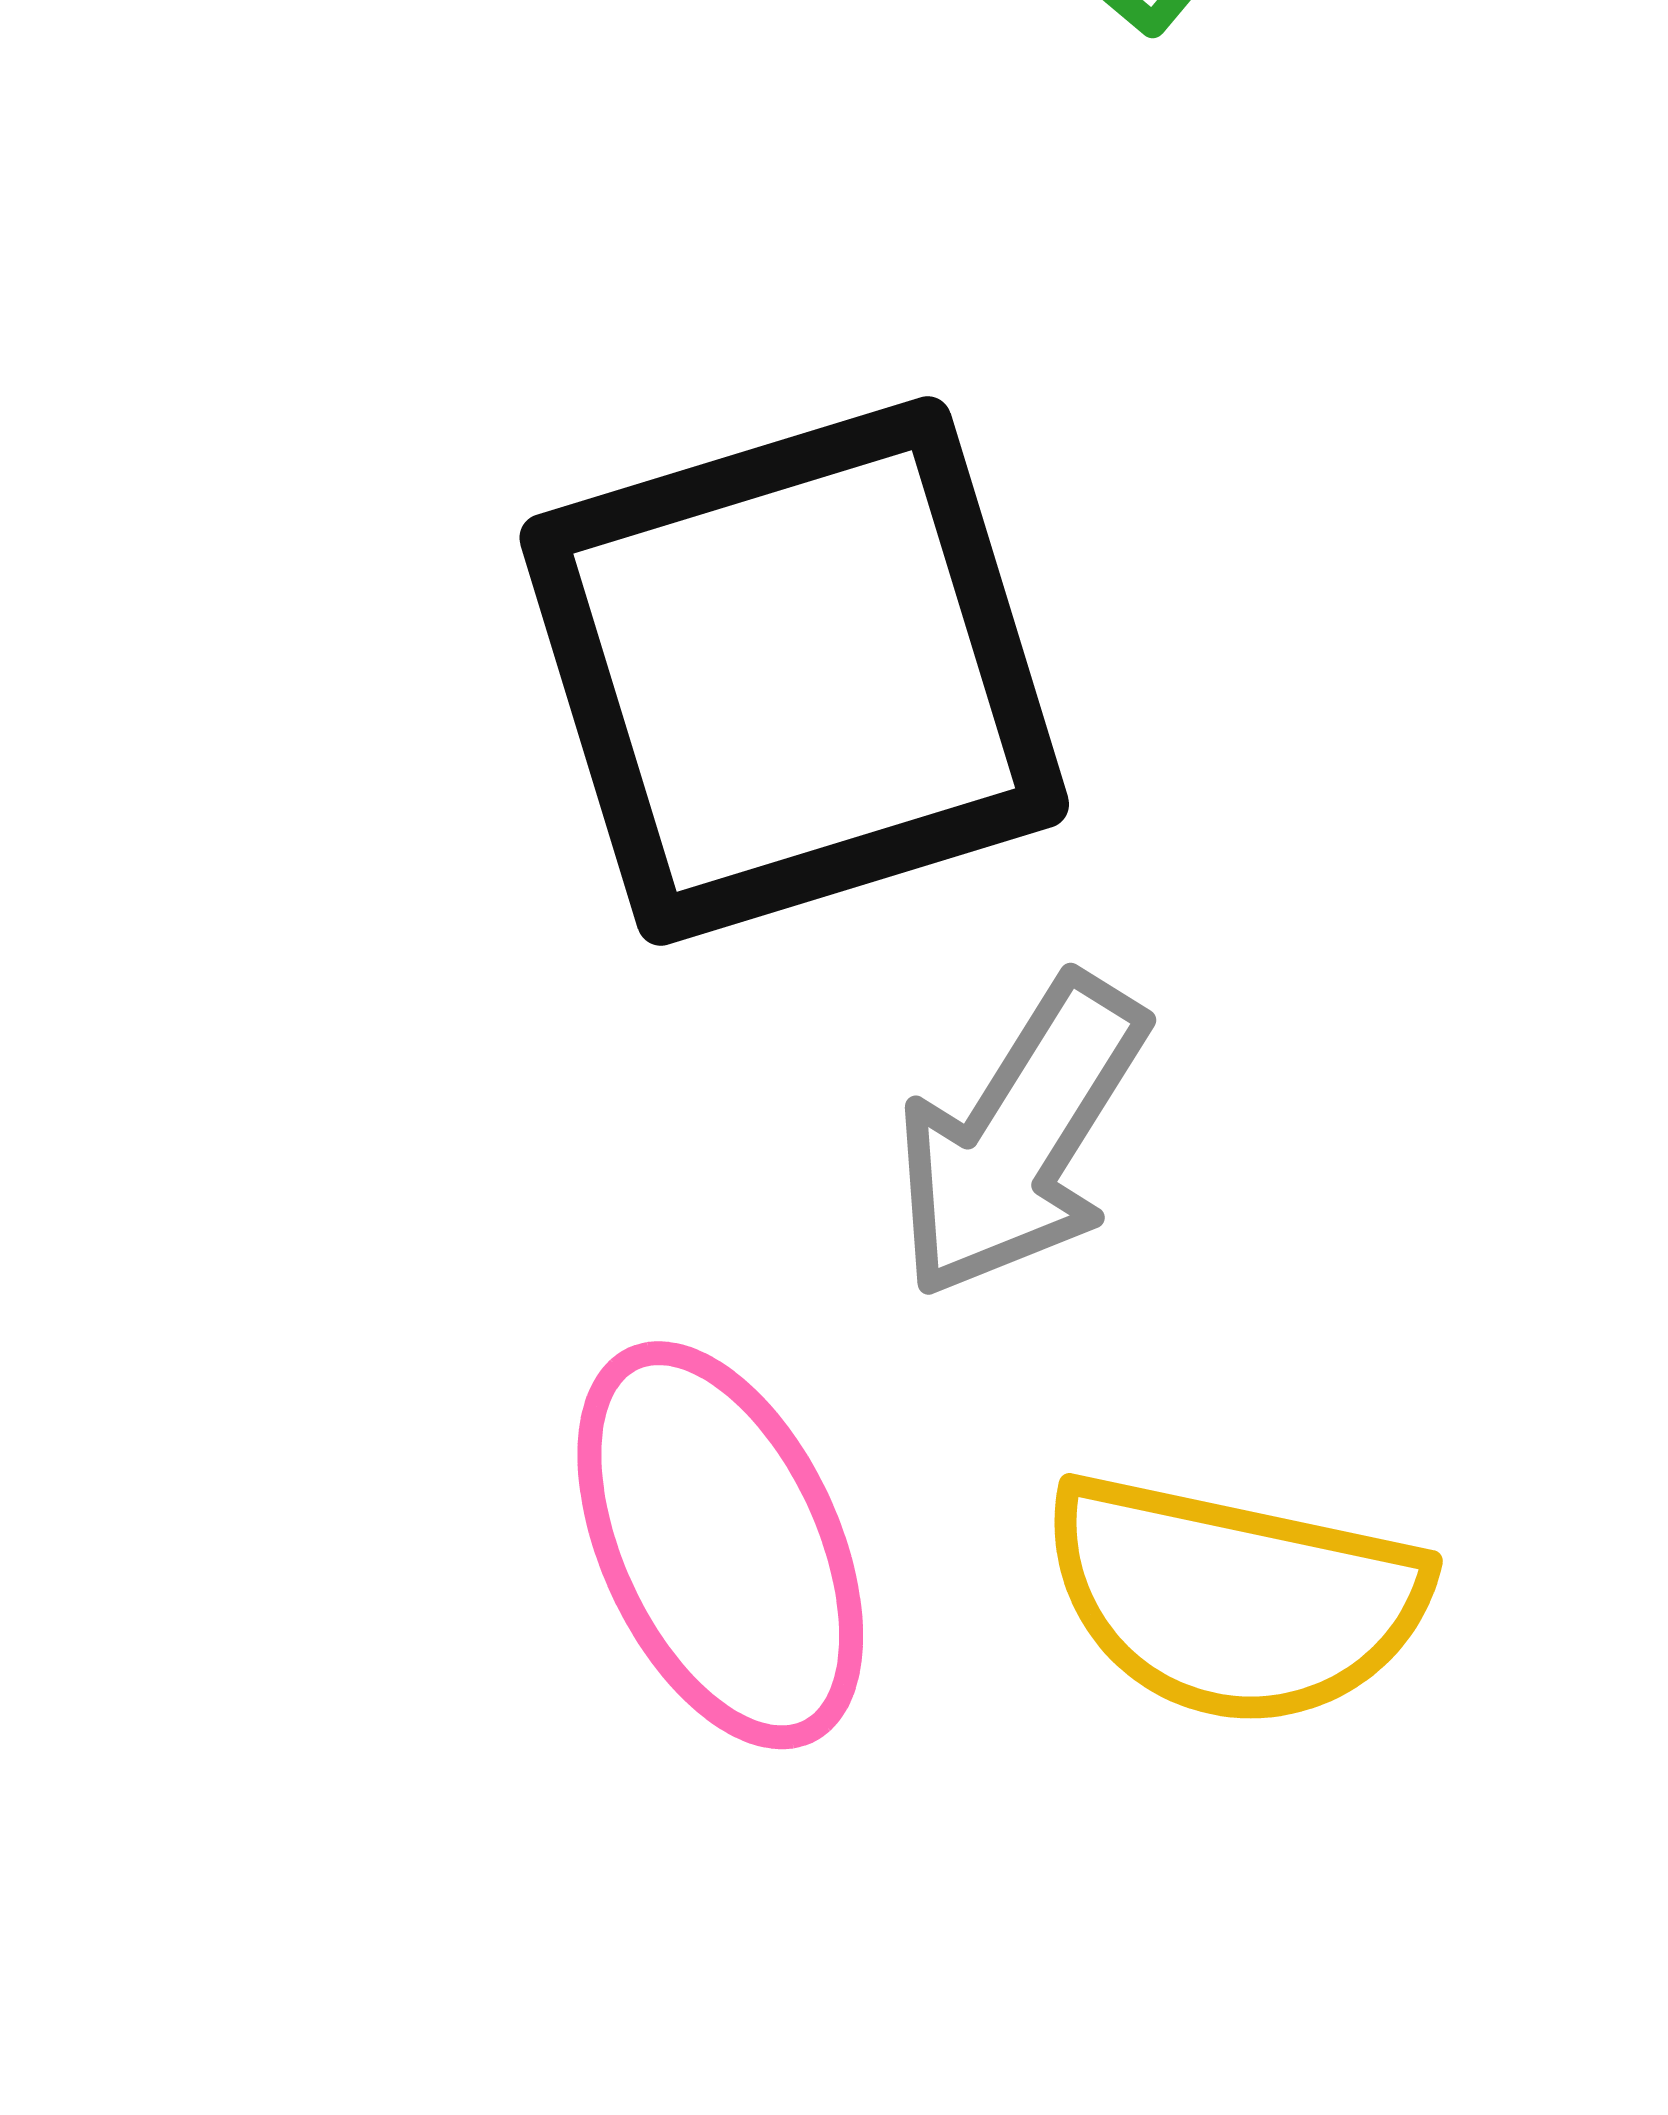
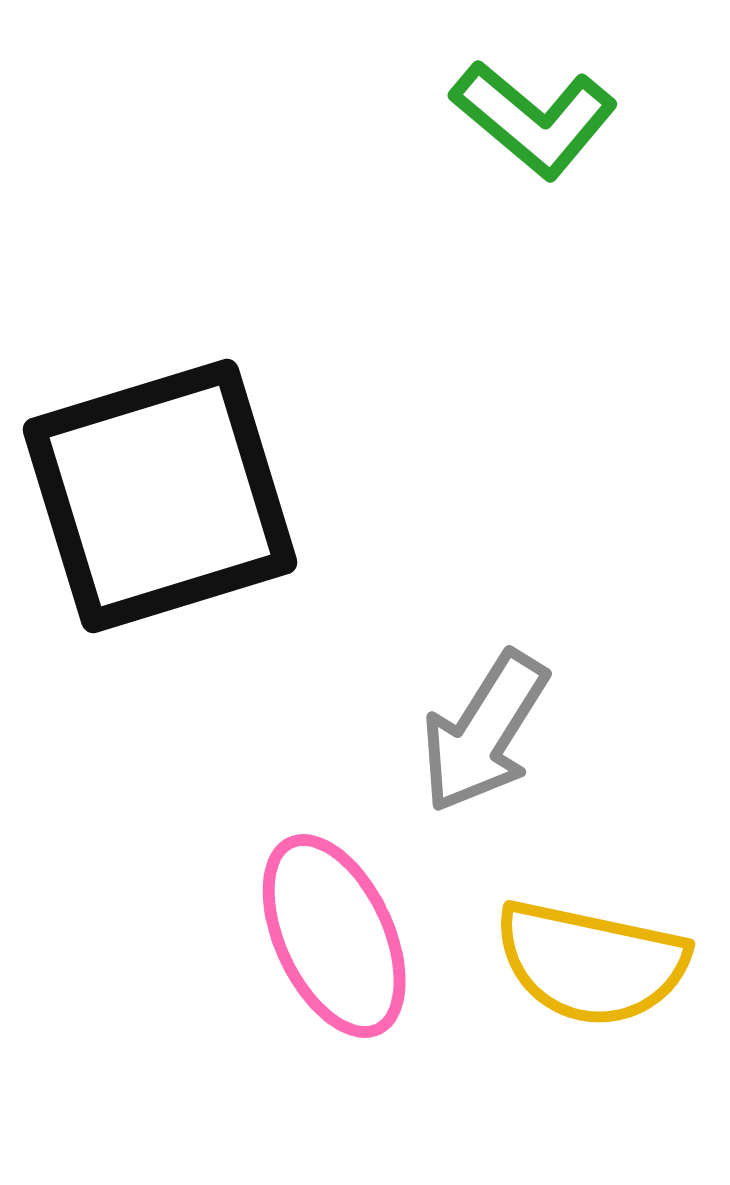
black square: (794, 671) -> (160, 496), moved

